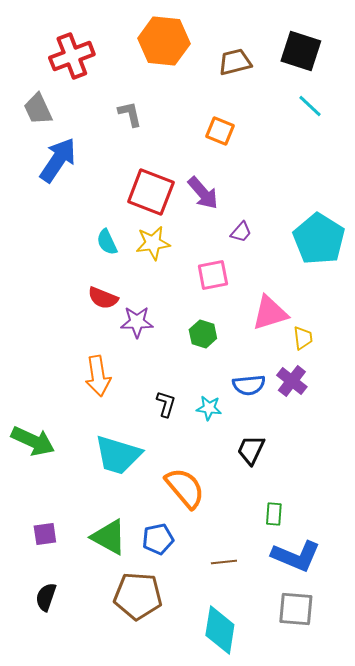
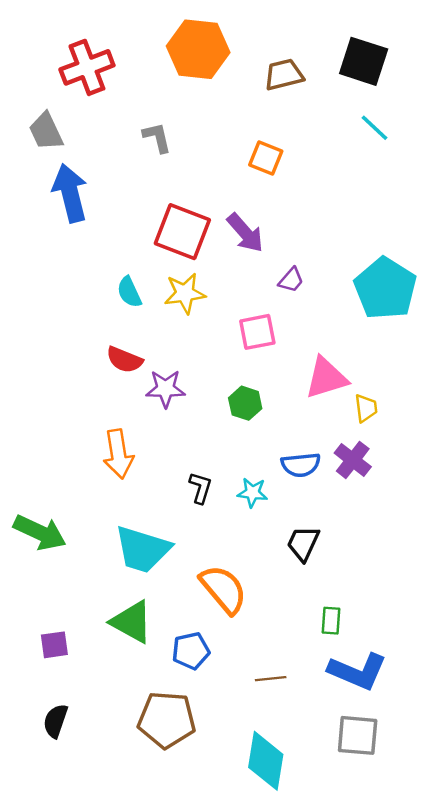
blue arrow: (58, 160) -> (70, 193), turned -48
green triangle: (109, 537) -> (132, 622), moved

